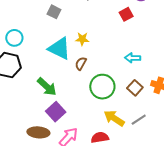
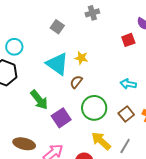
purple square: (56, 112) -> (61, 118), moved
gray line: (139, 120) -> (125, 146), turned -35

